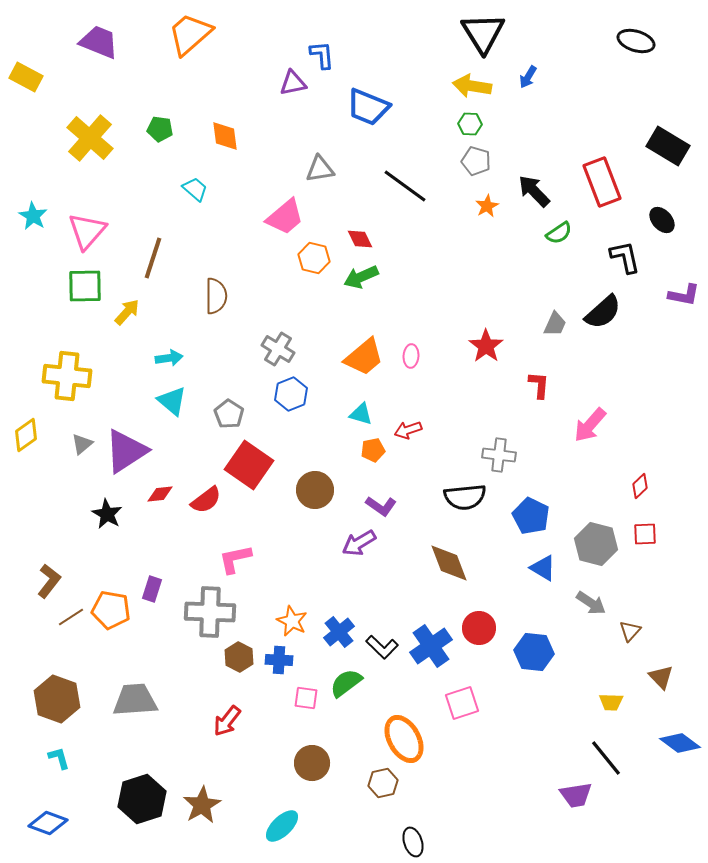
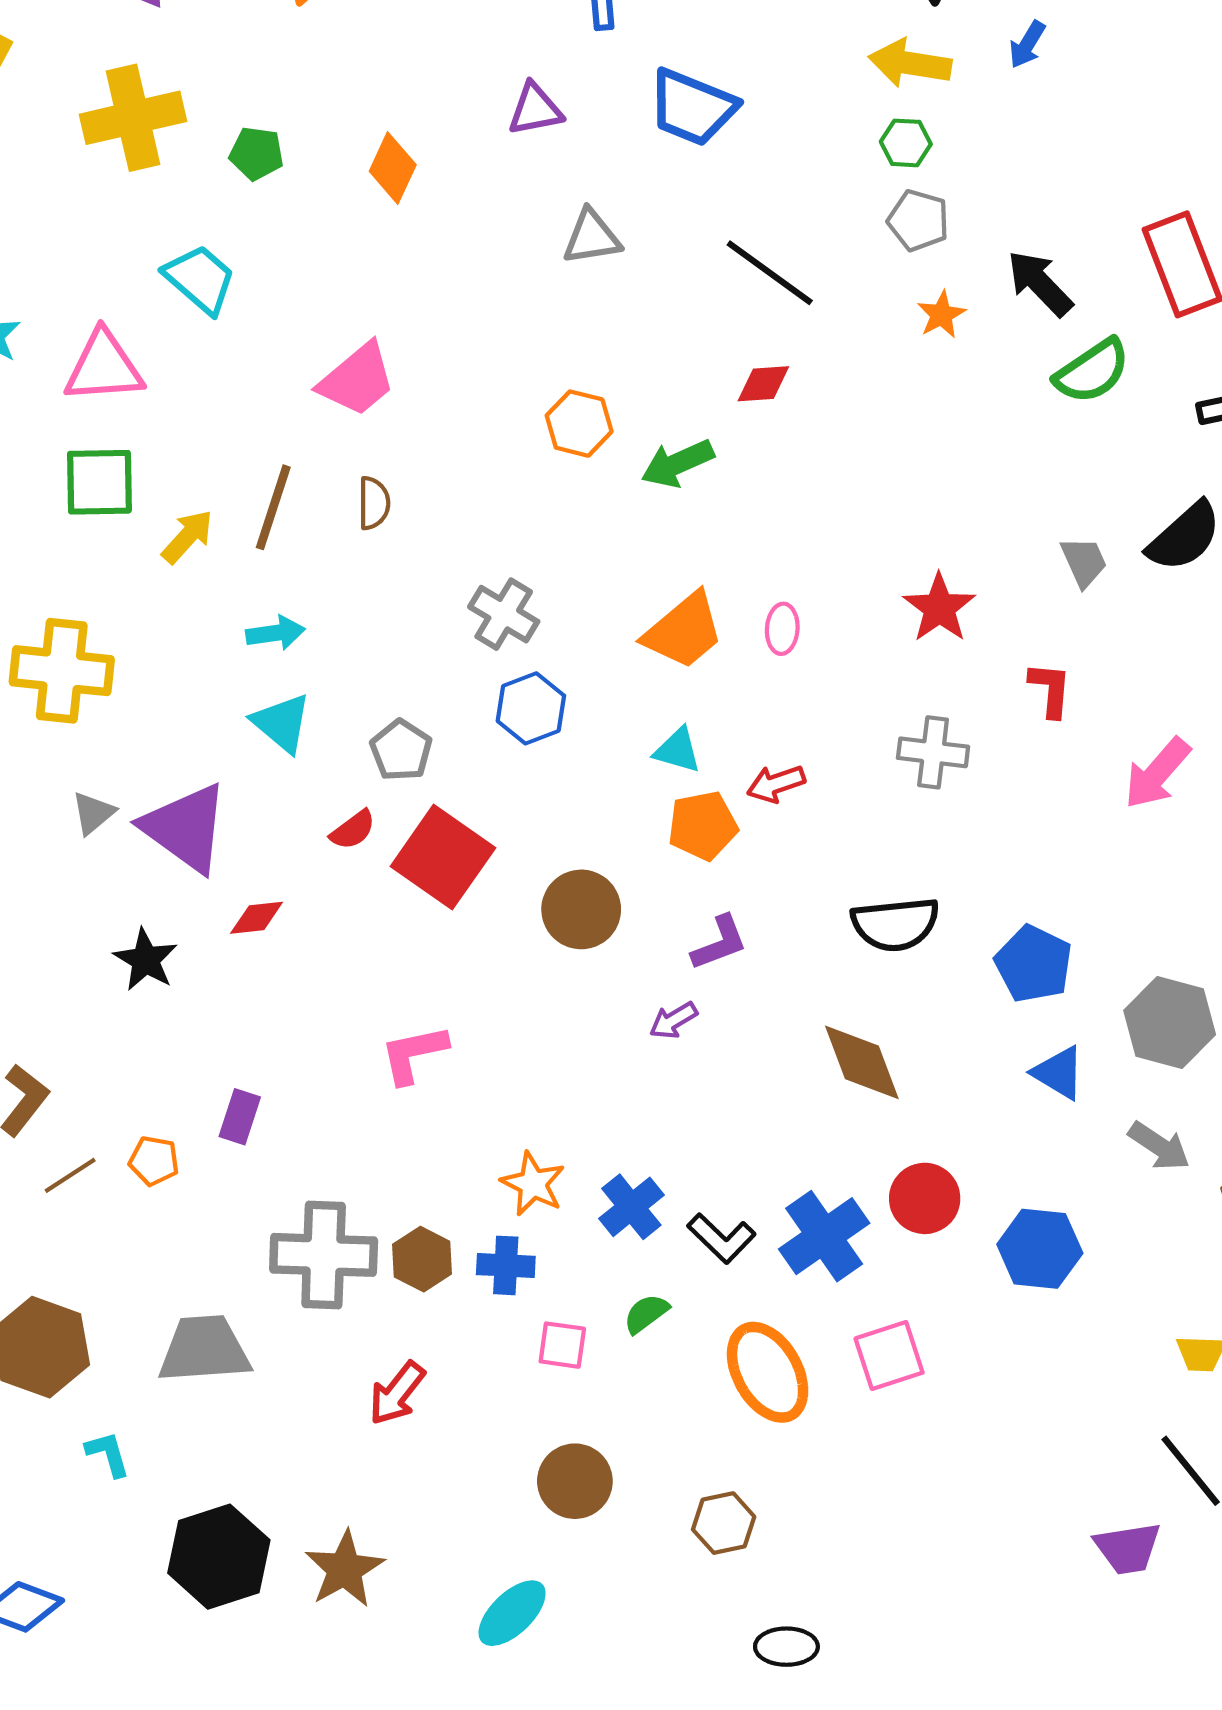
purple triangle: (293, 83) -> (535, 109), moved
orange diamond: (225, 136) -> (393, 168), turned 32
yellow cross: (90, 138) -> (133, 118), moved, turned 36
cyan trapezoid: (195, 189) -> (200, 279), moved, size x1.4
pink trapezoid: (285, 217) -> (357, 380), moved
pink triangle: (87, 231) -> (104, 367), turned 45
green semicircle: (559, 233) -> (1092, 371), size x1.4
red diamond: (360, 239) -> (763, 384), moved, turned -68
brown line: (153, 258) -> (273, 507), moved
brown semicircle: (216, 296) -> (374, 503), size x0.7
gray trapezoid: (555, 324) -> (1084, 562), turned -48
orange pentagon: (373, 450) -> (703, 826), size x1.4
purple triangle: (126, 451) -> (185, 828), turned -51
gray cross: (499, 455) -> (933, 752), moved
red semicircle: (206, 500) -> (353, 830), moved, size x0.7
purple L-shape: (381, 506) -> (719, 943), turned -56
purple arrow: (359, 543) -> (673, 1020), size x0.7
orange pentagon: (111, 610) -> (154, 1161), size x0.6
gray cross: (210, 612) -> (324, 1255), moved
green semicircle: (346, 683) -> (646, 1314), size x0.7
orange ellipse: (404, 739) -> (768, 1372), moved
cyan L-shape: (59, 758) -> (108, 1454), moved
black ellipse: (413, 842) -> (786, 1647), turned -72

